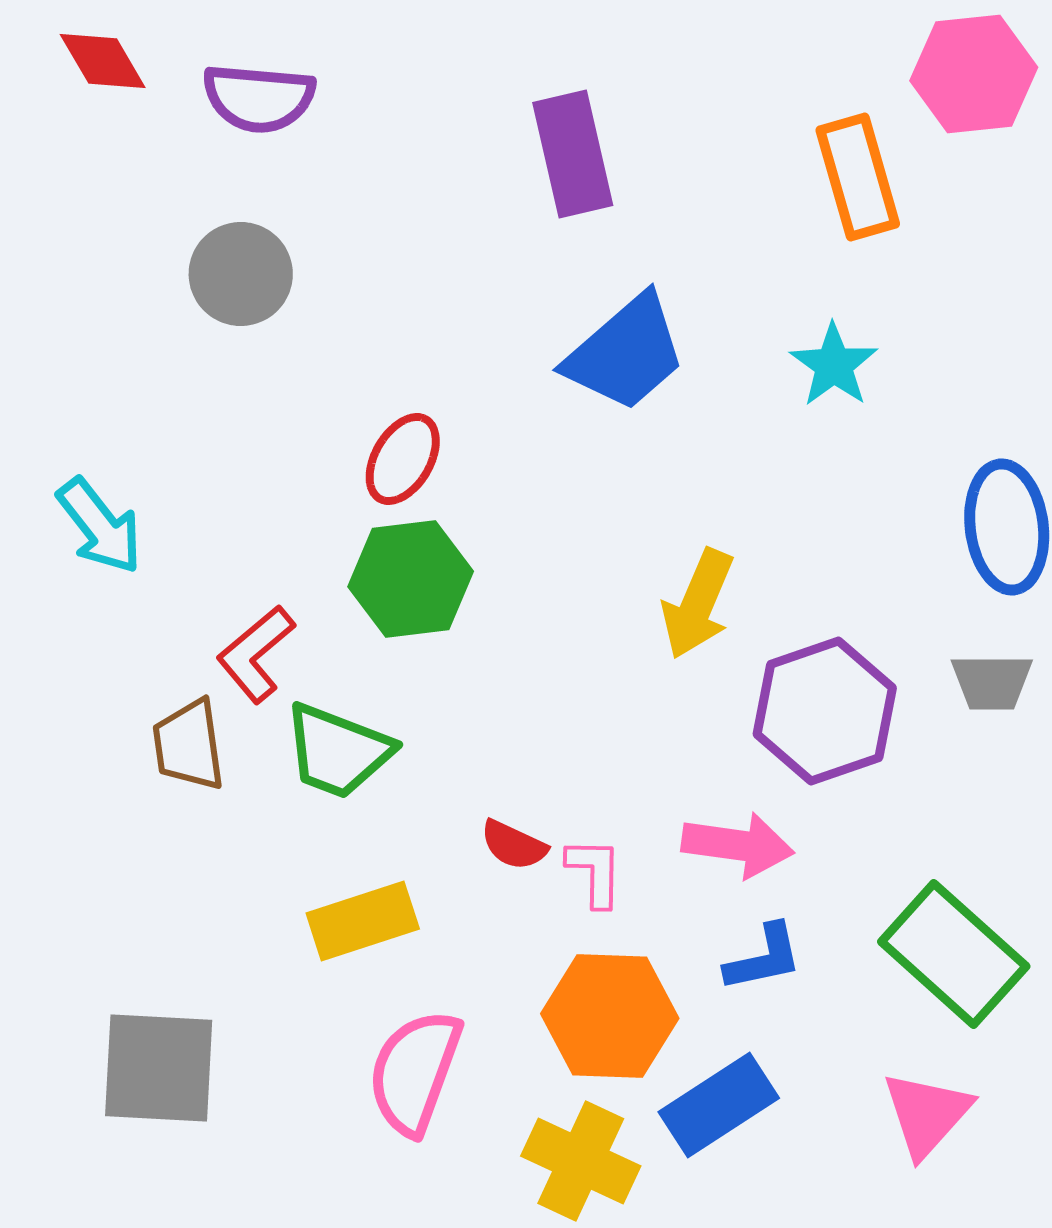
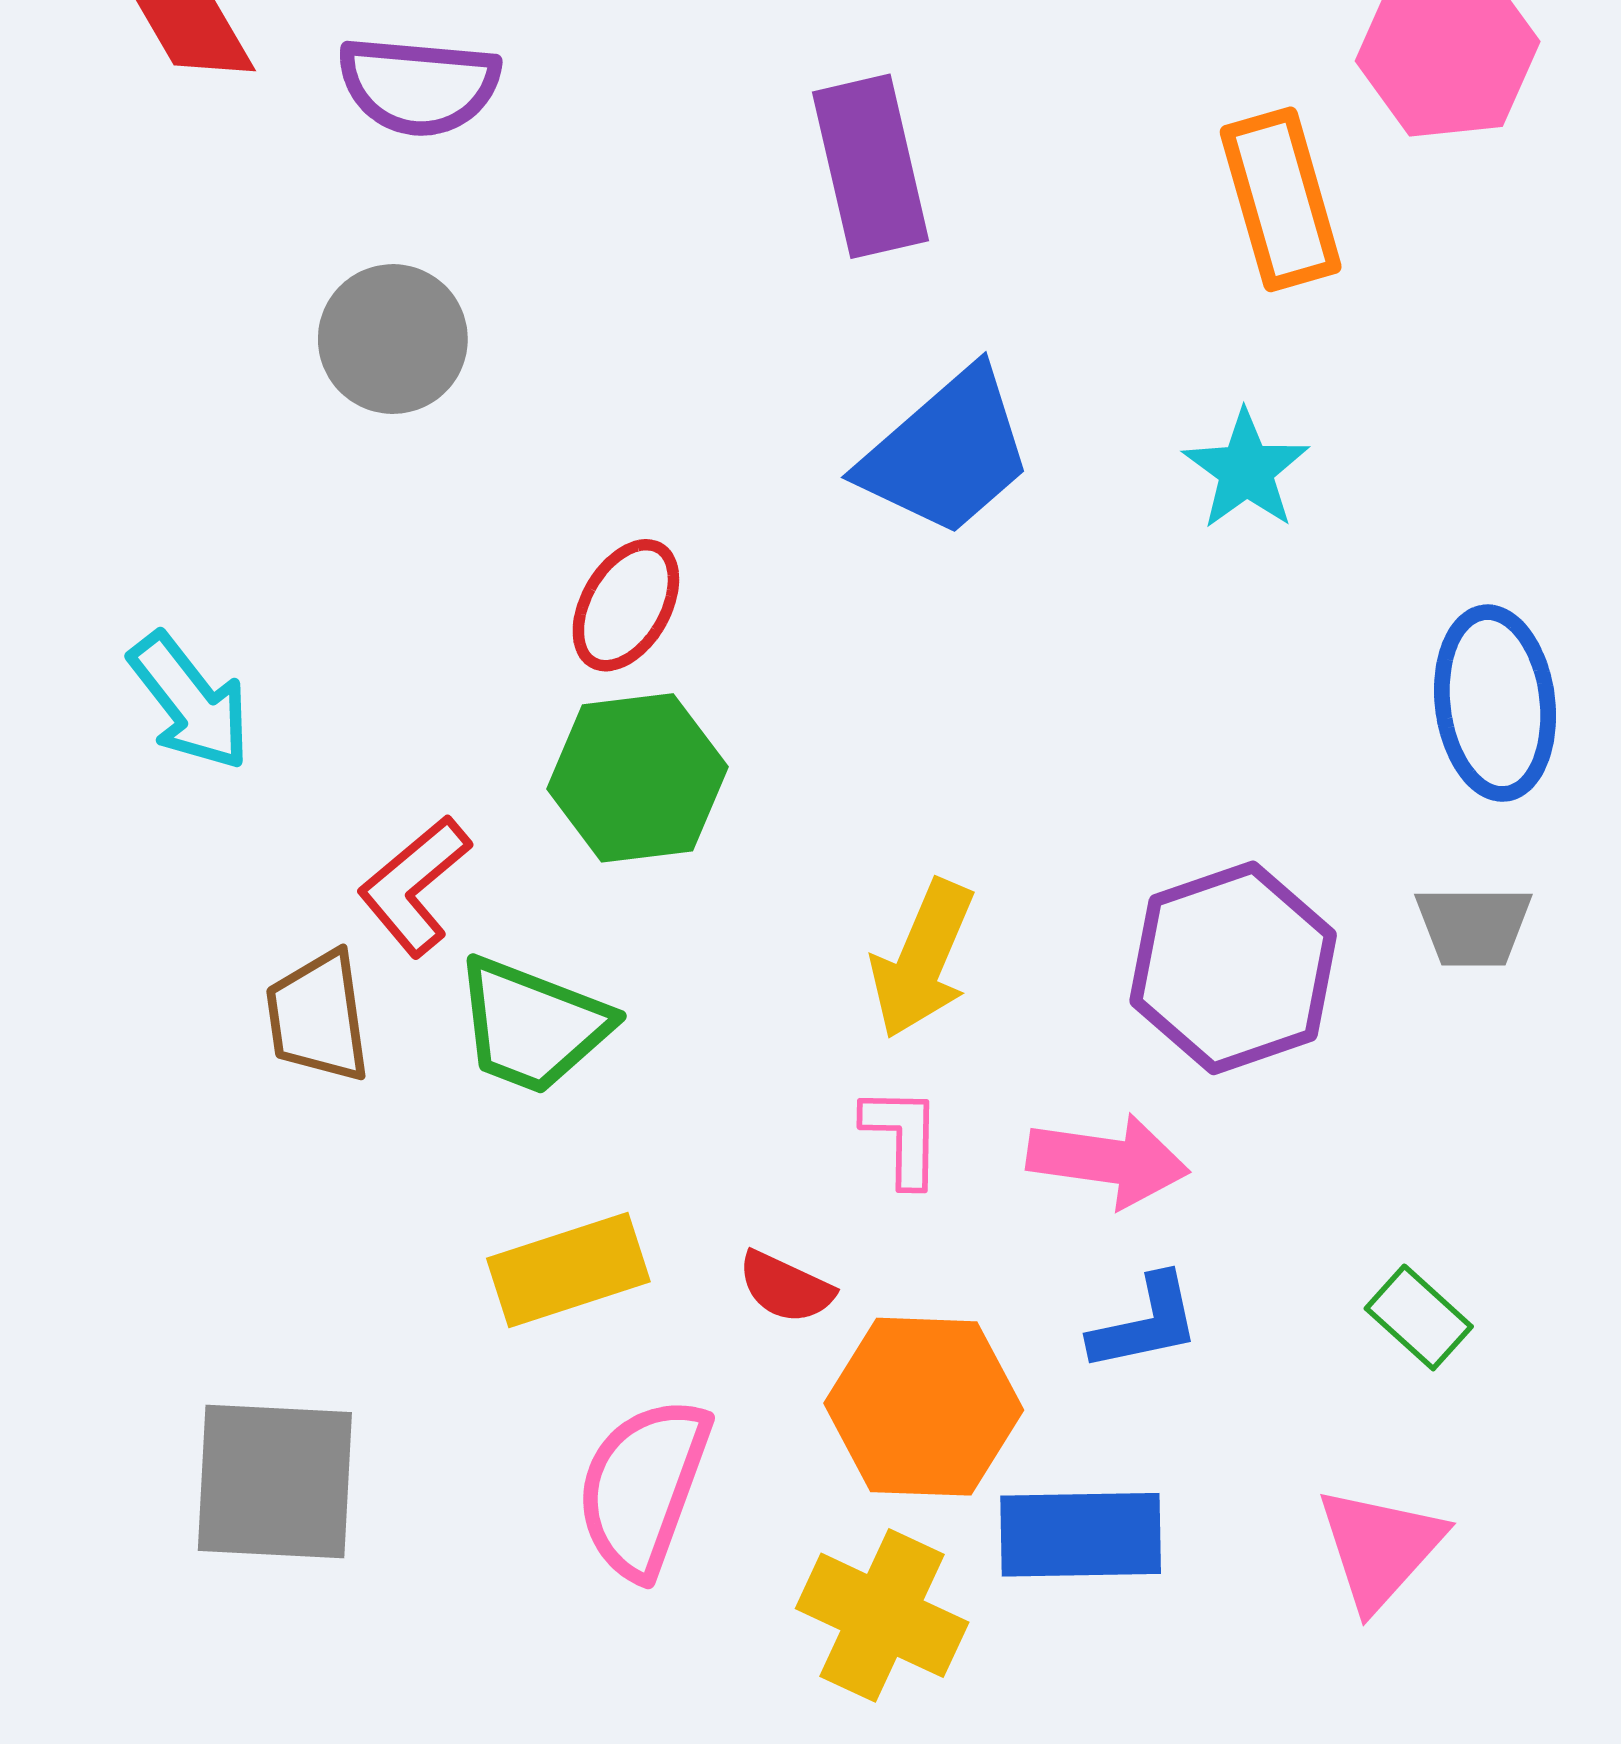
yellow arrow: (698, 604) -> (922, 959), moved
red semicircle: (514, 845) -> (786, 1287), moved
pink L-shape: (595, 872) -> (902, 1136), moved
green rectangle: (954, 954) -> (1419, 1317), size x0.5
blue rectangle: (719, 1105) -> (1081, 1535), turned 32

